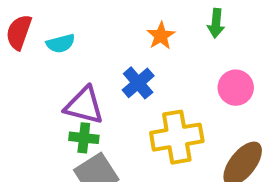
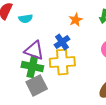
yellow cross: (177, 137) -> (62, 62), moved
green cross: (84, 138) -> (32, 66), size x1.5

